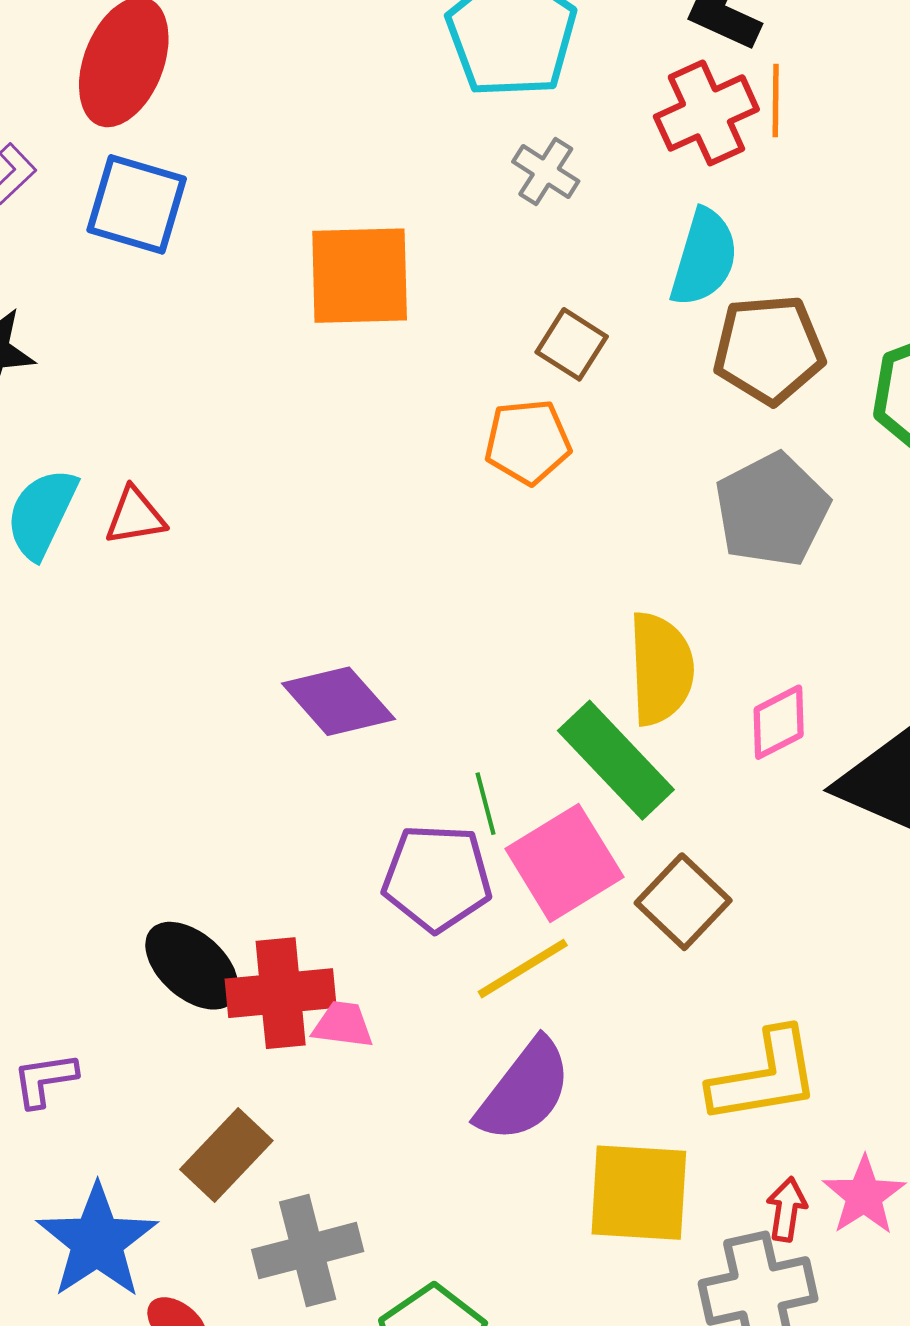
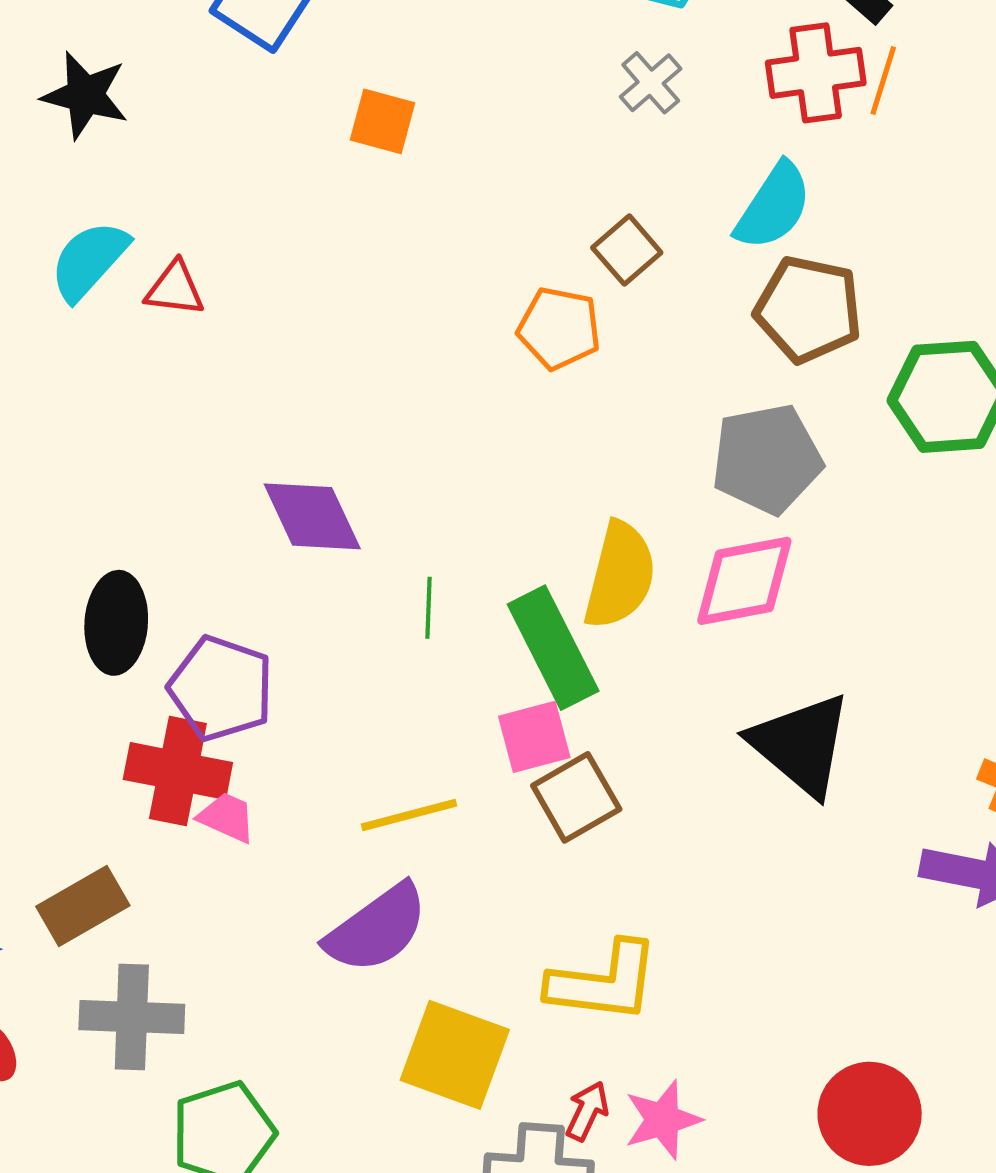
orange square: (360, 276) -> (383, 121), moved, size x0.6
pink diamond: (779, 722) -> (744, 581), moved, size x1.5
green line: (486, 804) -> (428, 608), moved
pink square: (564, 863) -> (534, 737), moved, size x0.7
purple pentagon: (437, 878) -> (221, 688), moved
black ellipse: (192, 966) -> (116, 623), moved, turned 36

